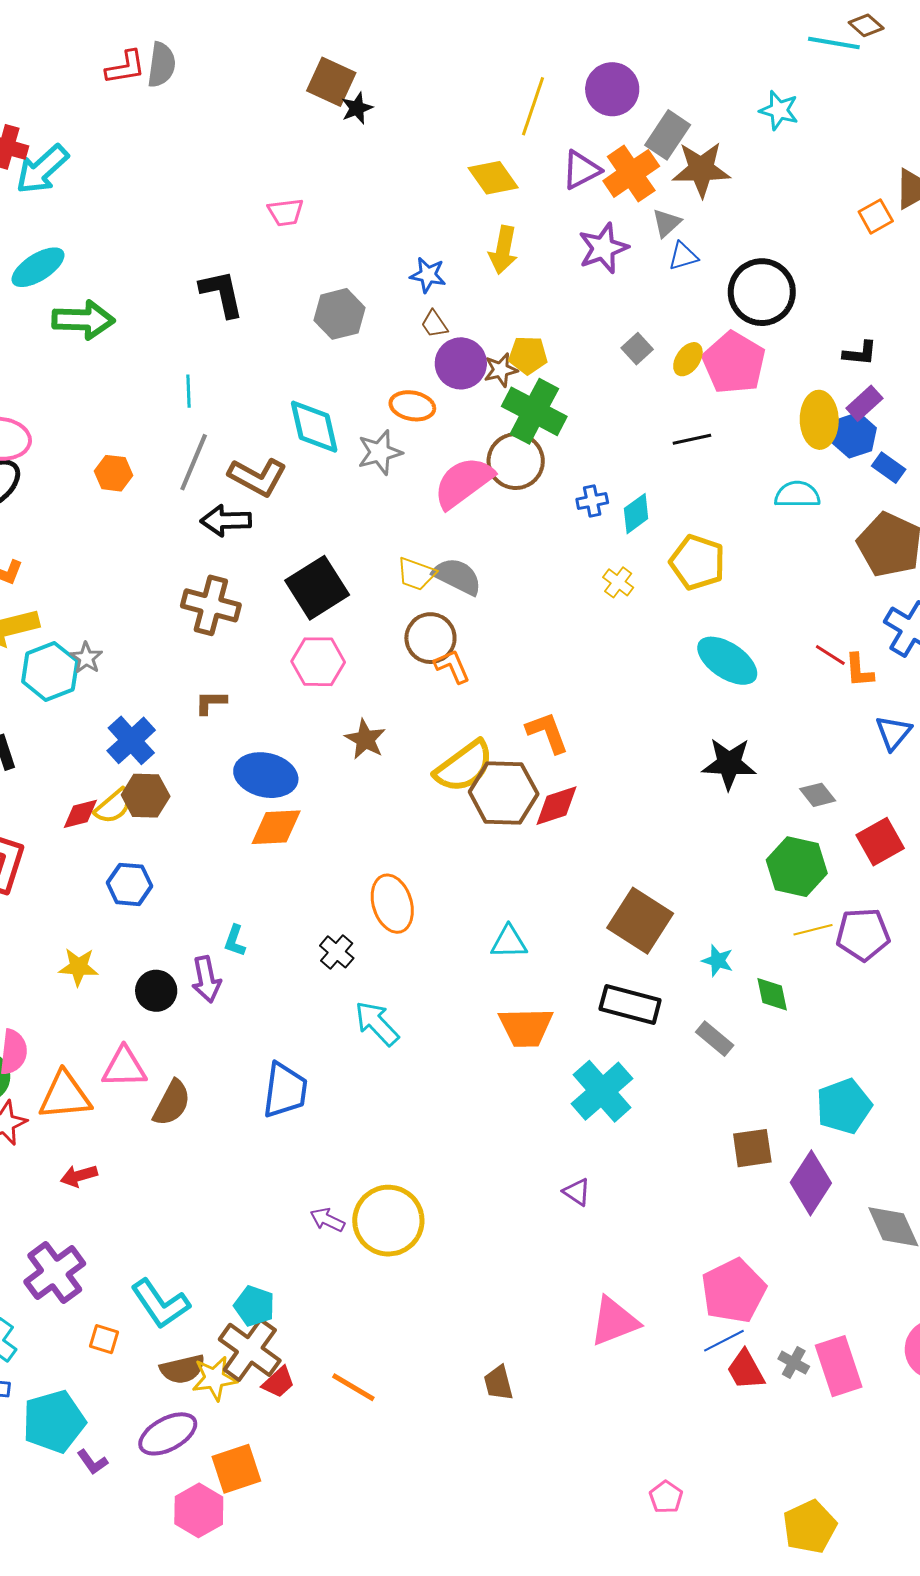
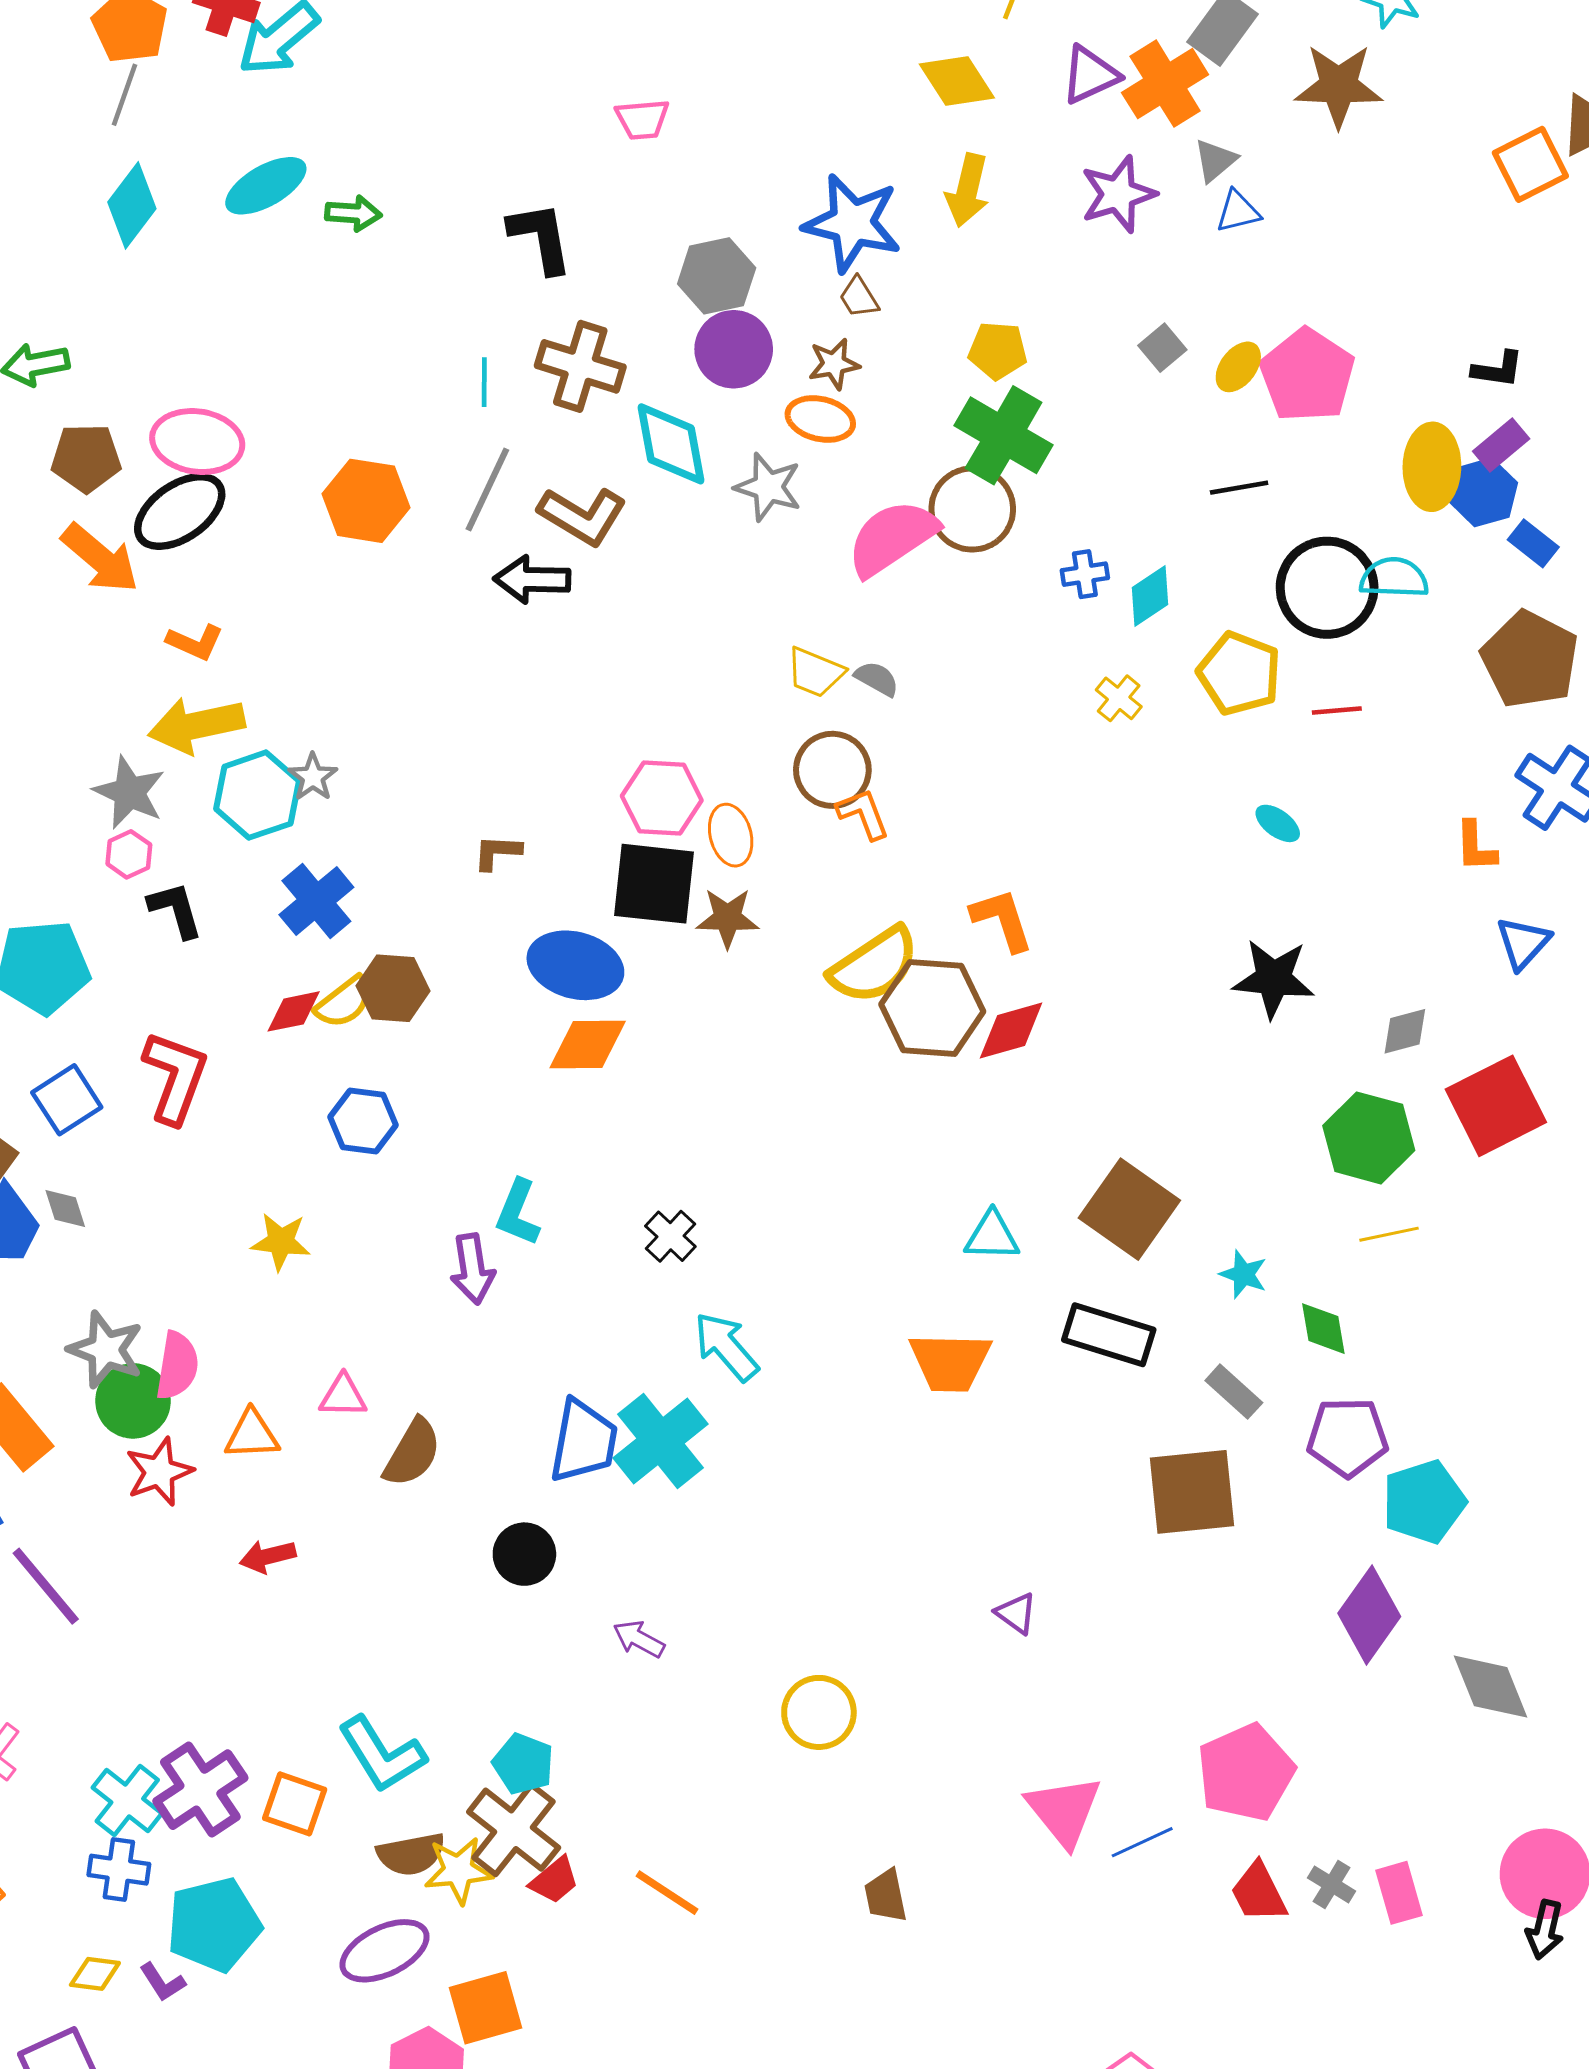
brown star: (701, 169) -> (1339, 86), moved
orange square: (876, 216) -> (1530, 164), size x1.4
blue star: (428, 275) -> (852, 223), size x1.8
black circle: (762, 292) -> (1327, 588), moved
green arrow: (83, 320) -> (353, 213), moved, size x0.6
purple circle: (461, 363) -> (734, 349), moved
brown star: (501, 370) -> (834, 364), moved
gray star: (380, 452) -> (768, 487), turned 30
orange hexagon: (113, 473) -> (366, 501), size x1.5
gray semicircle: (457, 576) -> (877, 679), size x0.6
black square: (317, 588) -> (654, 884), moved, turned 36
brown cross: (211, 605) -> (580, 366), moved
red line: (830, 655) -> (1337, 711), moved, turned -40
cyan ellipse: (727, 661) -> (1278, 823), size x0.5
brown star: (365, 739) -> (728, 918), turned -30
blue cross: (131, 740) -> (316, 901), moved
gray diamond: (818, 795) -> (1405, 1031), turned -69
red square: (880, 842) -> (1496, 1106), size x1.4
orange ellipse: (392, 904) -> (731, 835), moved, size x0.7
purple pentagon: (863, 934) -> (1348, 1437), moved
cyan L-shape: (235, 941) -> (518, 1213), size x1.4
cyan triangle: (509, 942) -> (992, 1236), moved
black circle: (156, 991) -> (524, 1554), moved
pink triangle: (124, 1067) -> (343, 1396), size x0.7
cyan cross: (602, 1091) -> (661, 1441), moved
orange triangle: (65, 1096) -> (252, 1435), size x0.7
brown square: (752, 1148) -> (1192, 1492), moved, size x1.5
yellow circle: (388, 1221) -> (819, 1712), moved, size x0.7
purple cross: (55, 1273) -> (200, 1790), moved
pink triangle: (614, 1321) -> (1064, 1811), turned -50
orange square: (104, 1339) -> (295, 1804), size x1.4
blue line: (724, 1341) -> (1142, 1842), moved
pink rectangle: (839, 1366) -> (1399, 1893), size x0.7
purple L-shape: (92, 1462) -> (162, 1982), moved

